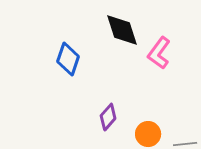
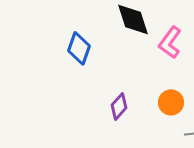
orange circle: (148, 134) -> (171, 102), moved

